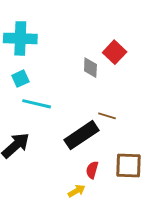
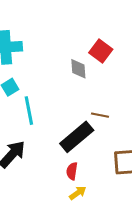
cyan line: (37, 104) -> (29, 111), turned 72
red semicircle: (92, 170) -> (72, 171), moved

